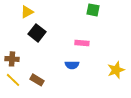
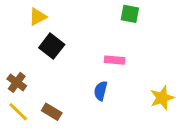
brown cross: (12, 59) -> (17, 82), turned 32
blue semicircle: (72, 65) -> (101, 91), turned 104

